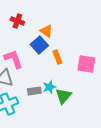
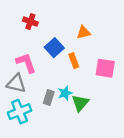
orange triangle: (46, 31) -> (83, 32), moved, turned -48
gray rectangle: (34, 91) -> (49, 97), turned -64

